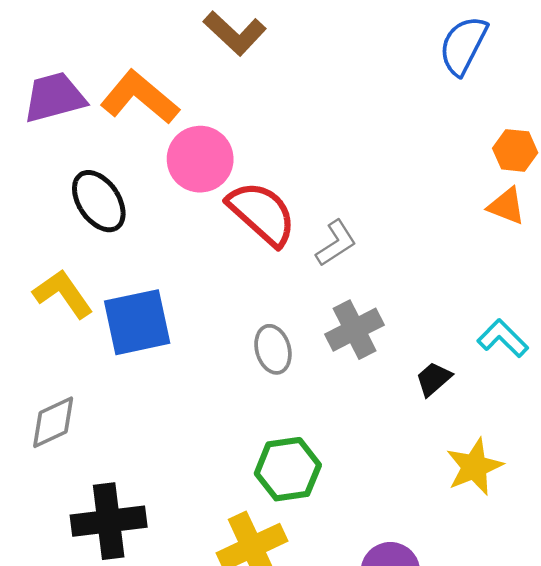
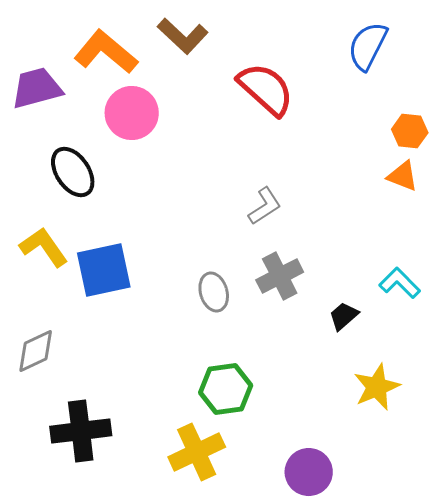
orange L-shape: (140, 97) -> (106, 52), moved
pink circle: (200, 159) -> (132, 113), moved
red semicircle: (262, 213) -> (266, 89), moved

